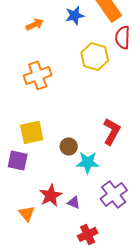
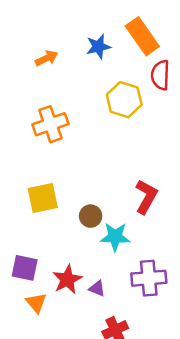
purple square: (18, 160) -> (25, 268), moved
purple cross: (114, 194) -> (149, 278), turned 32

